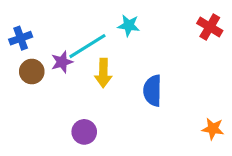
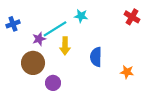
brown circle: (32, 72) -> (33, 63), moved, size x1.5
orange star: (213, 129) -> (127, 72), moved

